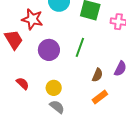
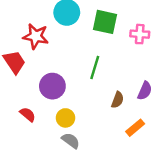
purple circle: (49, 50) -> (52, 86), moved
orange rectangle: (100, 97) -> (135, 128), moved

